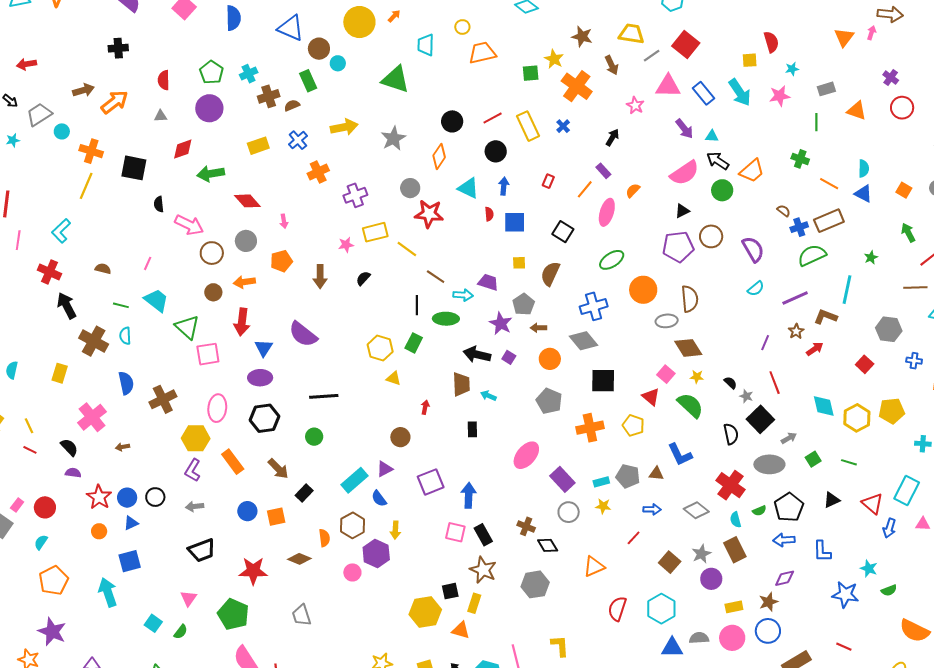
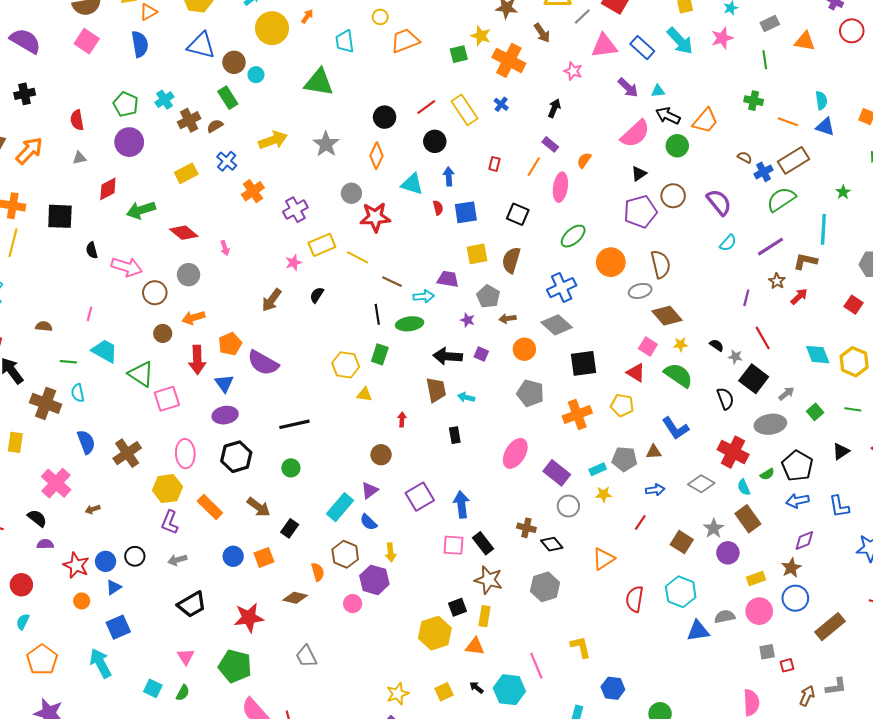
orange pentagon: (281, 261) -> (230, 344), moved
yellow square: (519, 263) -> (477, 254), size x1.5
brown arrow: (320, 277) -> (272, 300), turned 45
purple star: (501, 323) -> (467, 320), size x0.6

